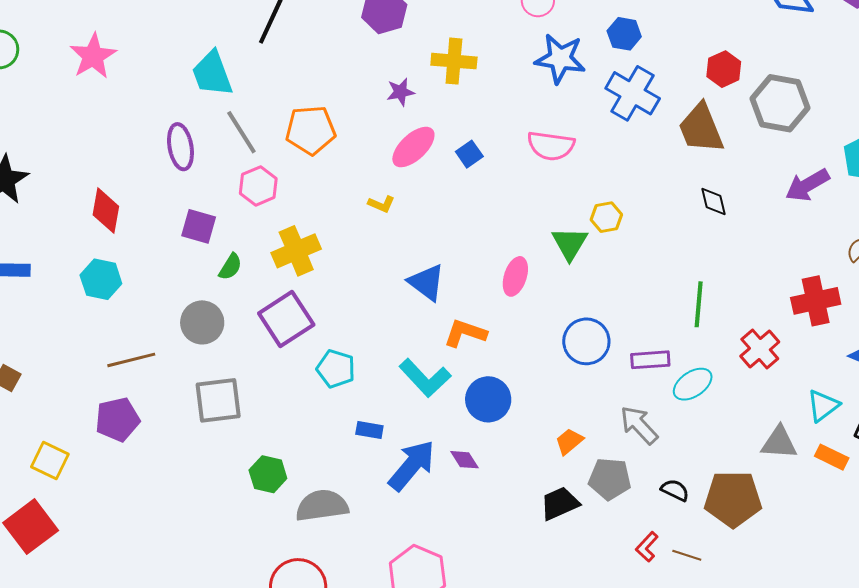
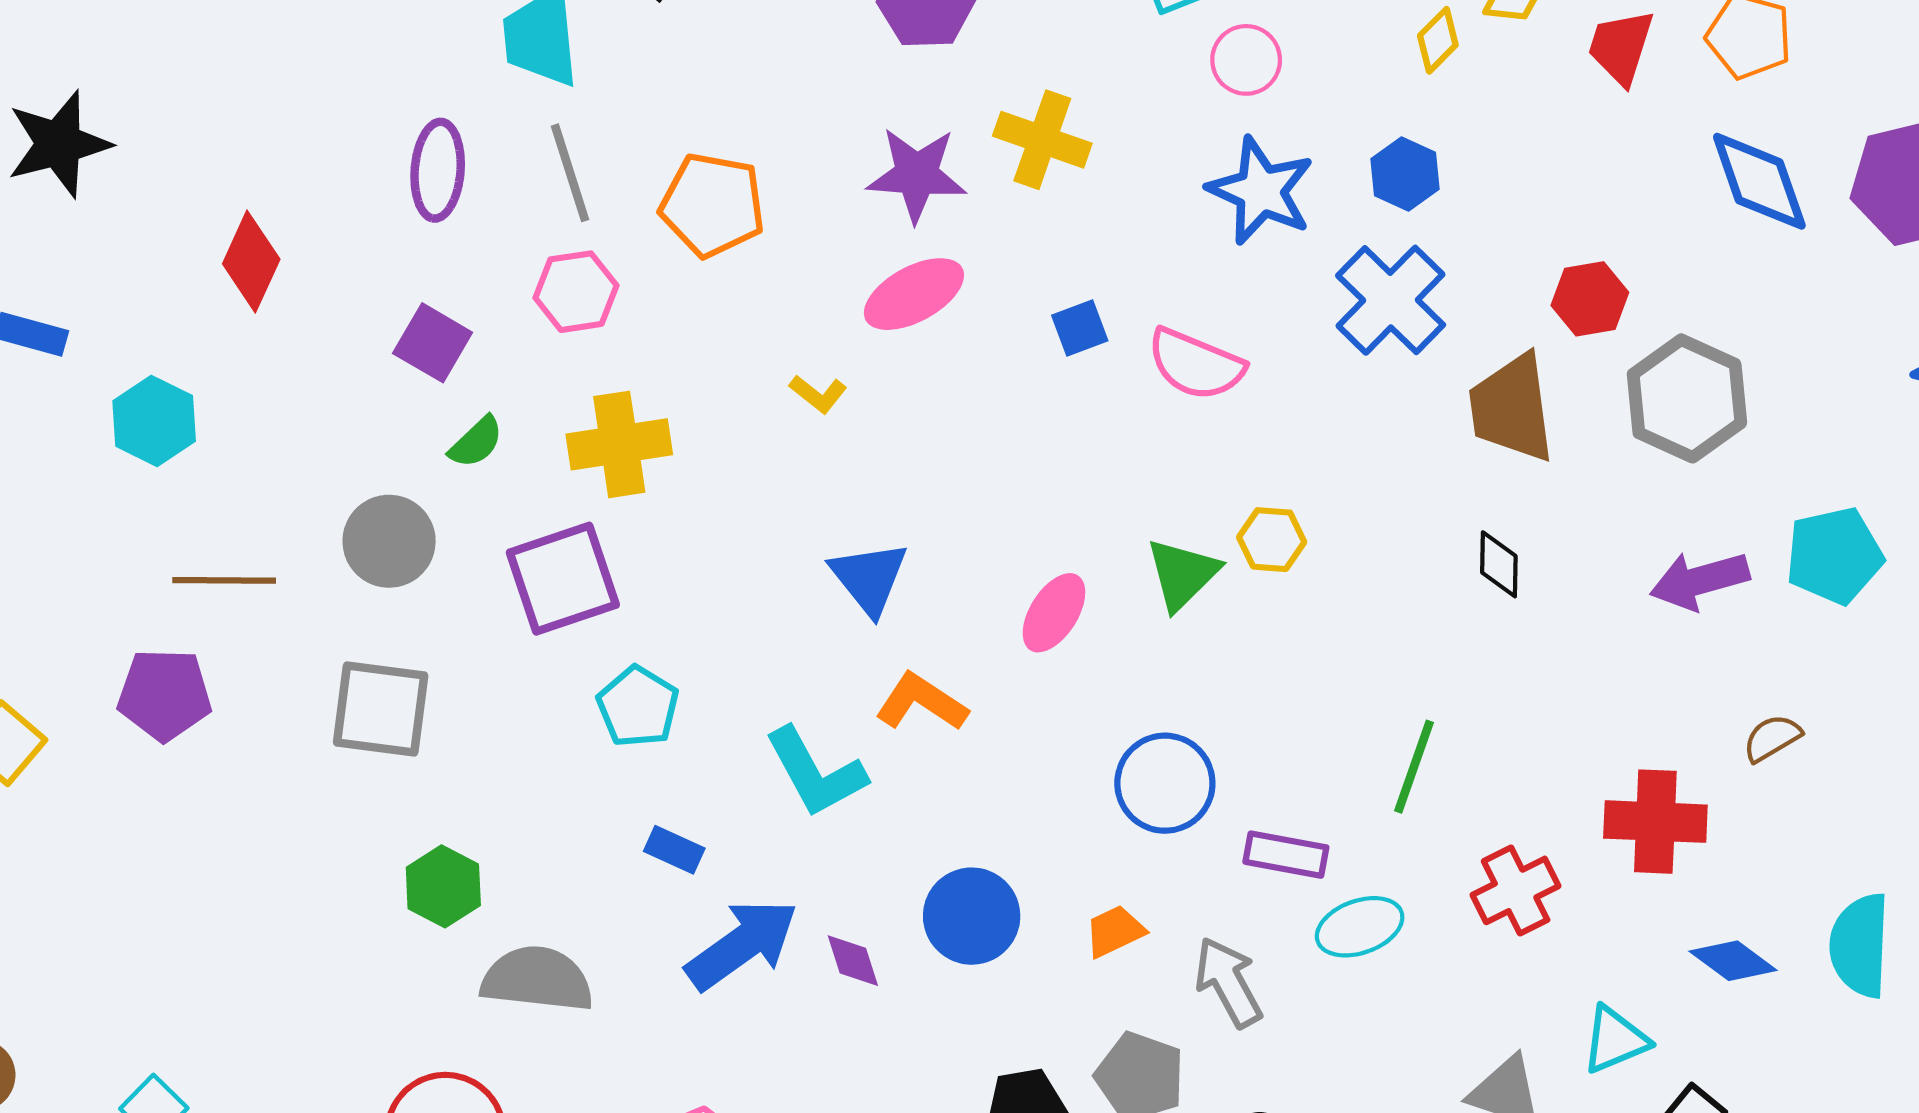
purple star: (400, 92) -> (917, 175), size x1.6
blue square: (469, 154) -> (1080, 328), moved
cyan hexagon: (101, 279) -> (154, 421), moved
blue circle: (488, 399) -> (972, 916), moved
orange trapezoid: (569, 441) -> (1115, 931), moved

